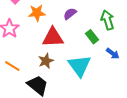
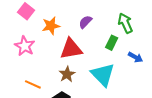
green rectangle: (92, 37) -> (112, 43), turned 72

